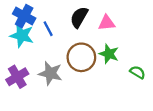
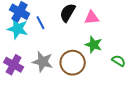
brown circle: (81, 57) -> (73, 63), moved
purple cross: (17, 77) -> (14, 65), turned -30

